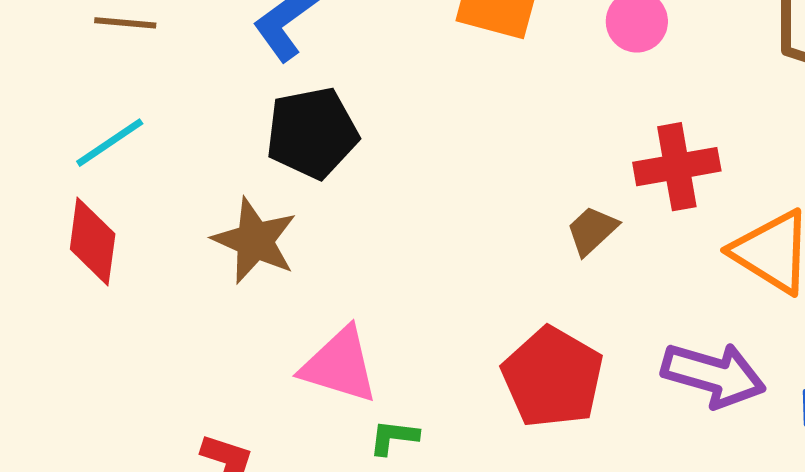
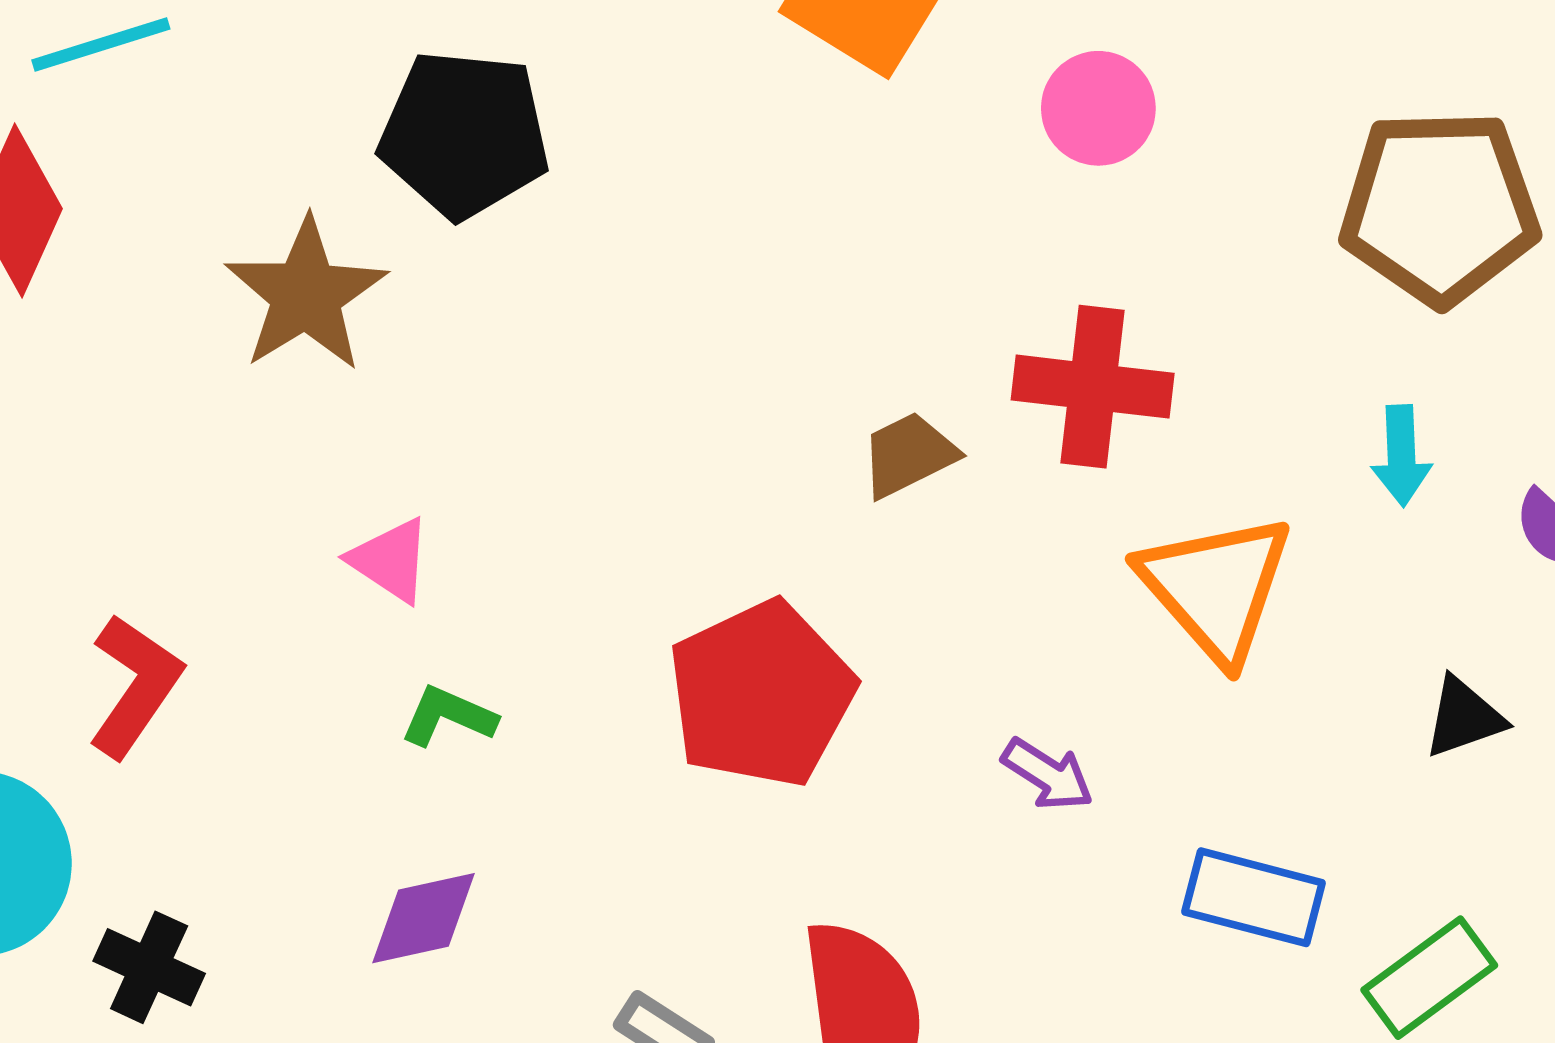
pink triangle: (340, 365) -> (390, 560), size x0.6
purple arrow: (713, 375) -> (1048, 774), size x0.5

